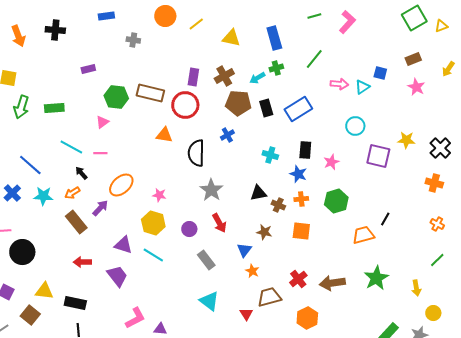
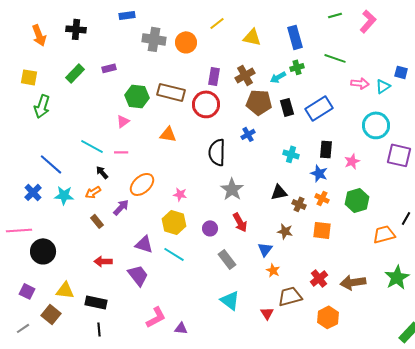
orange circle: (165, 16) -> (186, 42), moved
gray cross: (133, 40) -> (154, 39), size x1.6
green line: (314, 59) -> (335, 58), turned 70
green rectangle: (54, 108) -> (75, 73), moved, turned -42
cyan circle: (355, 126) -> (376, 125), size x1.4
orange triangle: (164, 135) -> (168, 134), moved
orange cross: (301, 199) -> (322, 198), turned 32
brown rectangle: (76, 222) -> (97, 221), size x0.6

